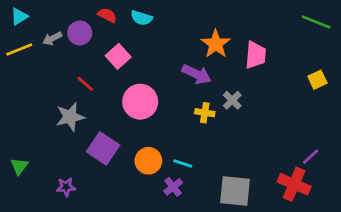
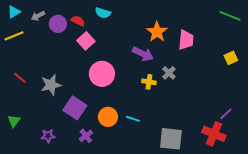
red semicircle: (107, 15) -> (78, 21), moved
gray arrow: (52, 38) -> (38, 16), moved
red line: (85, 84) -> (20, 78), moved
purple cross: (173, 187) -> (86, 136), moved

